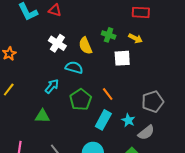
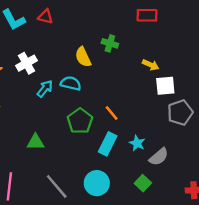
yellow arrow: (135, 38) -> (151, 65), moved
white cross: (57, 43) -> (27, 63), moved, turned 30
white square: (122, 58) -> (165, 86), moved
cyan arrow: (52, 86) -> (45, 89), moved
gray pentagon: (153, 102) -> (180, 113), moved

